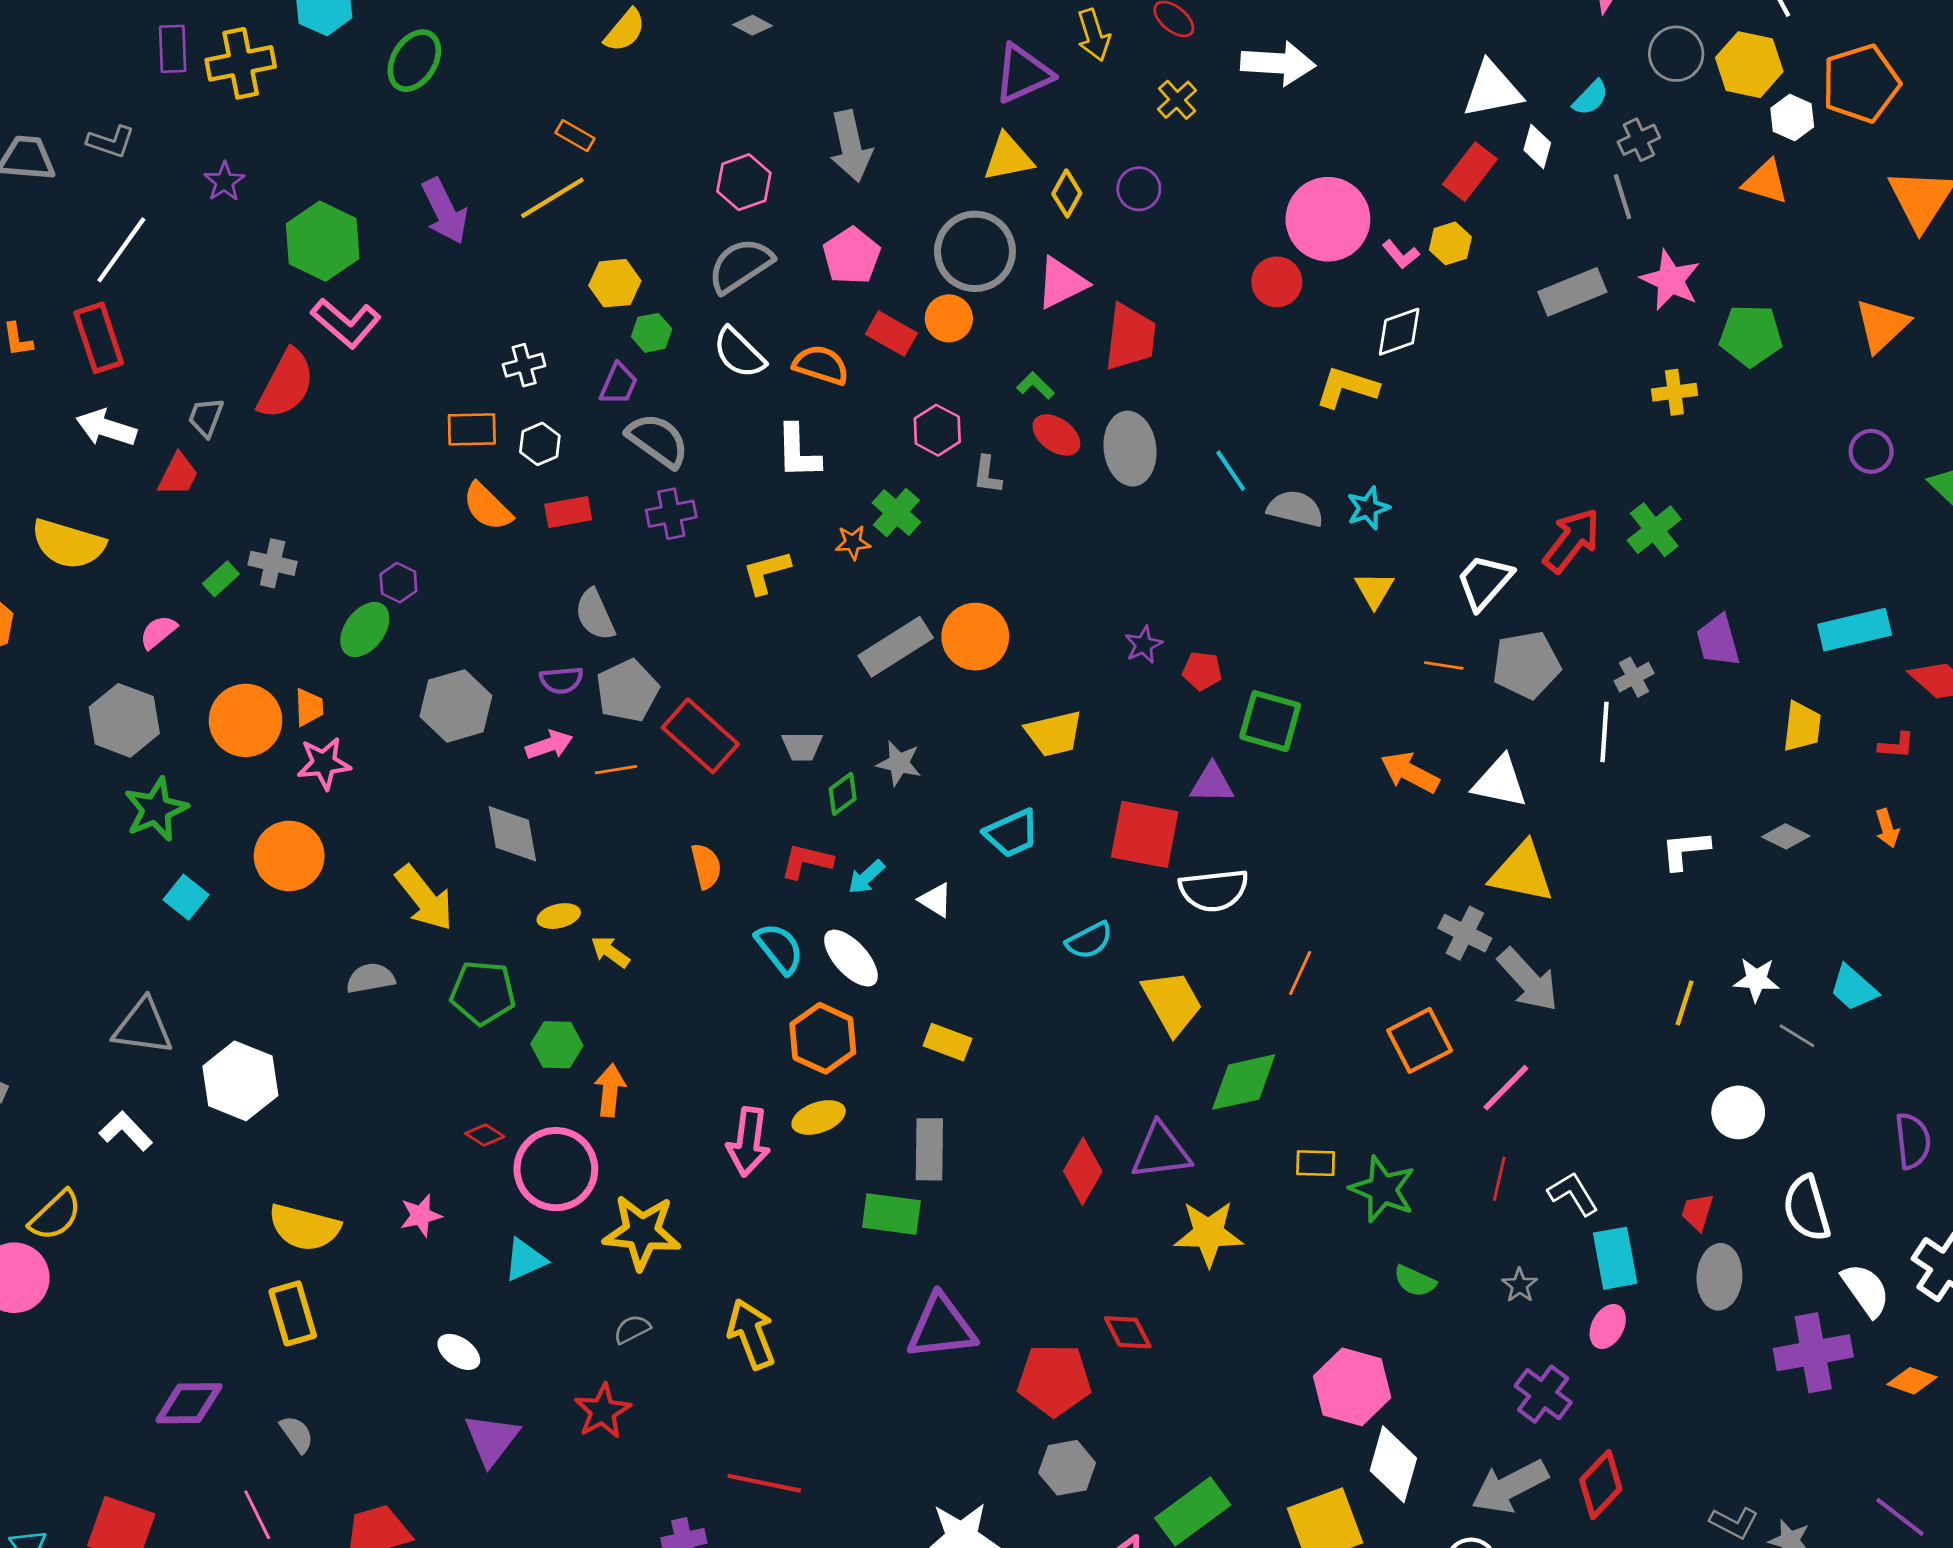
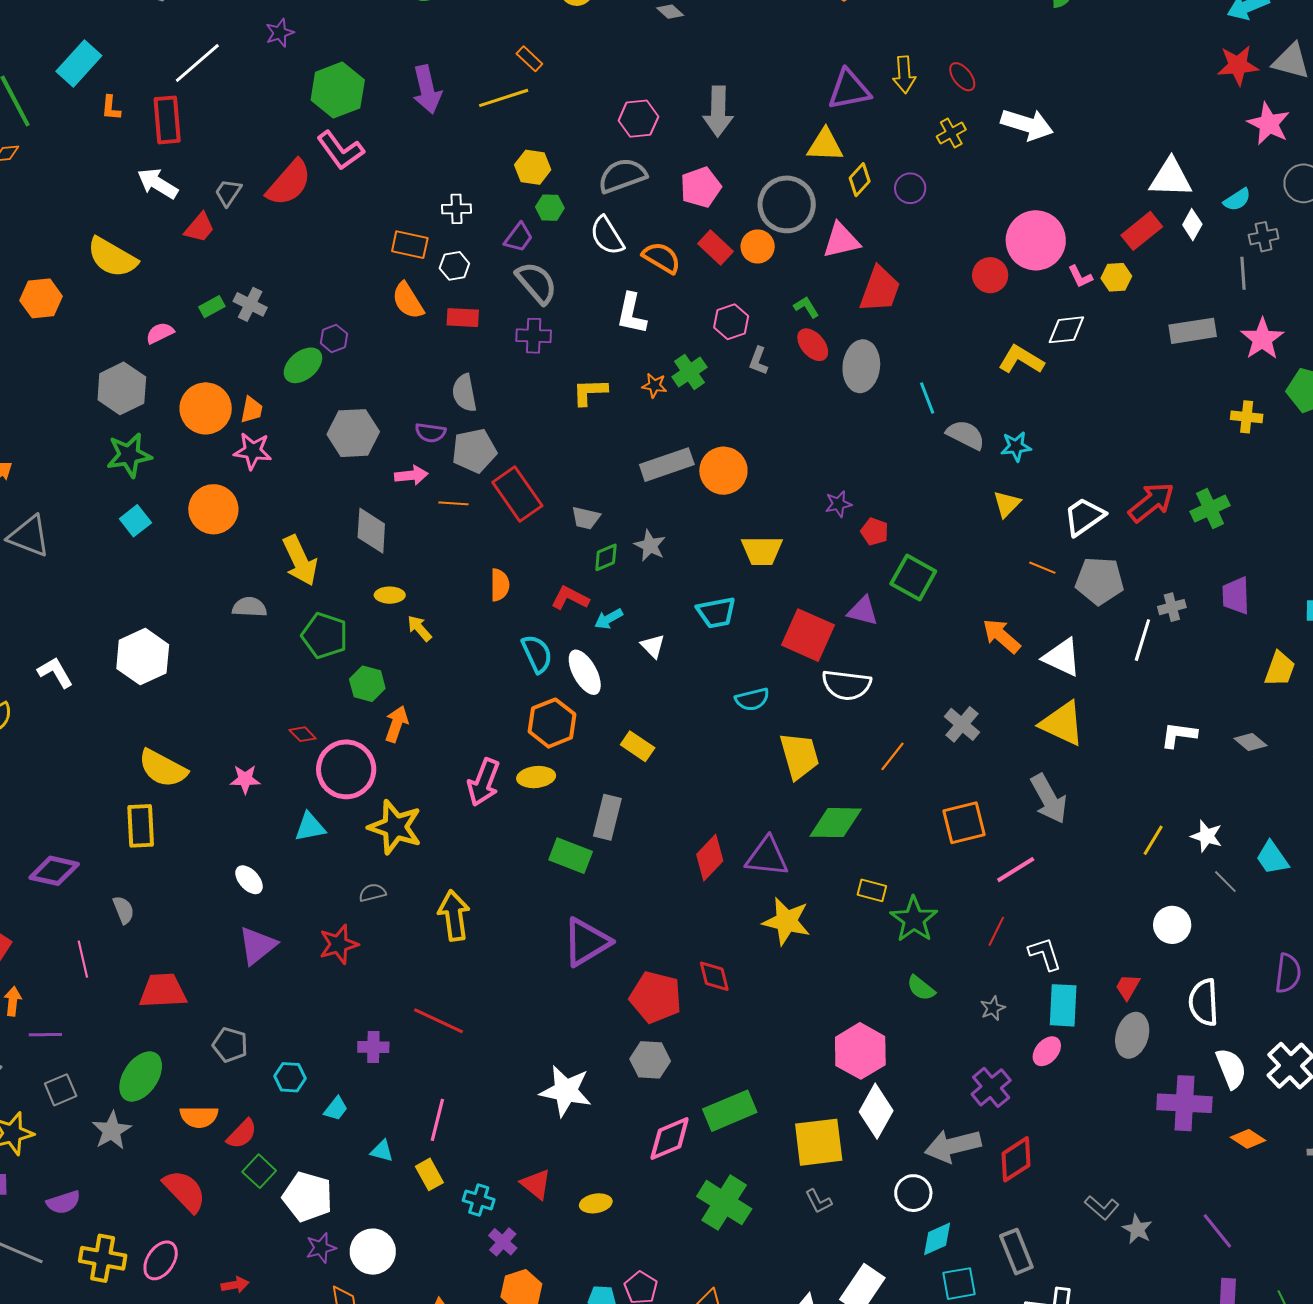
gray cross: (1465, 933) -> (962, 724), moved
gray triangle: (143, 1027) -> (29, 536), moved
purple triangle: (941, 1327) -> (586, 942), turned -38

